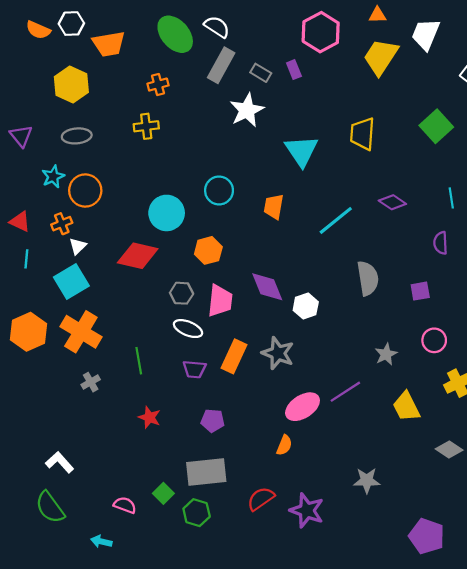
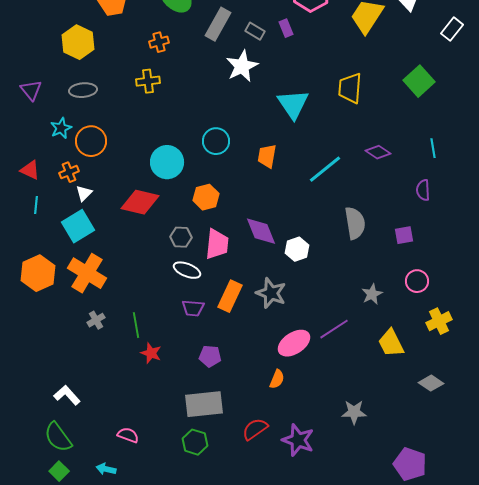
green line: (139, 361) -> (136, 325), moved
green square: (163, 493) -> (59, 471), moved

